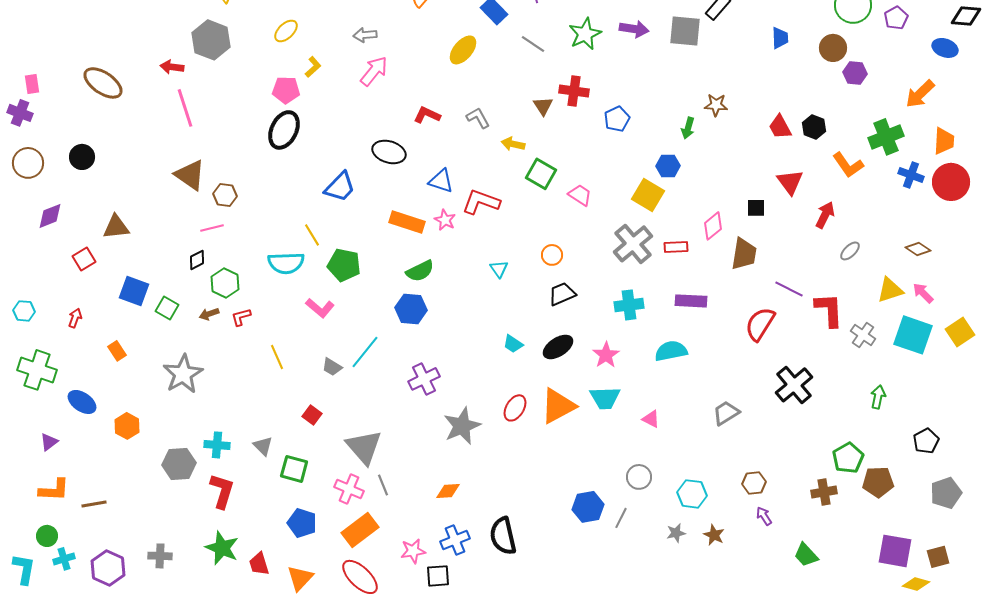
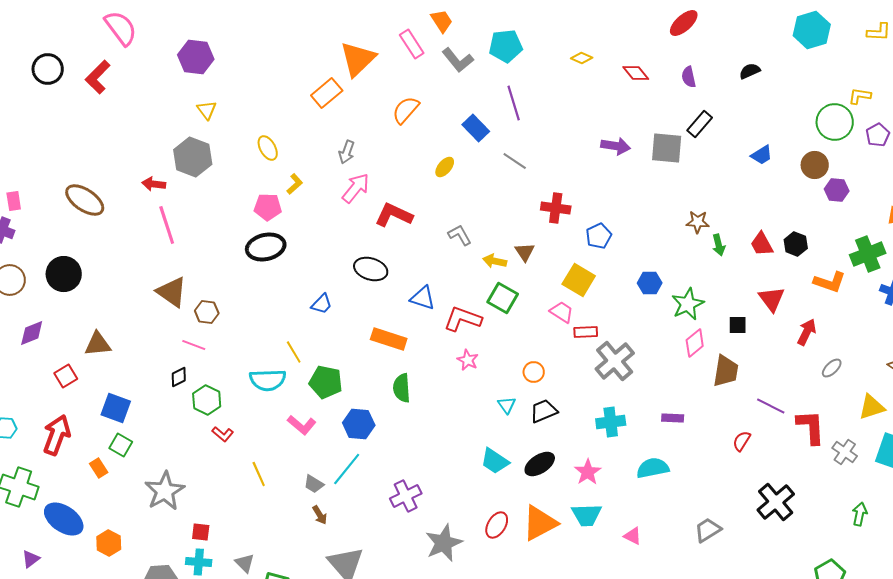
yellow ellipse: (286, 31) -> (268, 148), turned -75
green star: (585, 34) -> (688, 304), moved
gray arrow: (365, 35) -> (347, 152), turned -65
blue trapezoid: (780, 38) -> (762, 155), turned 60
yellow ellipse: (463, 50) -> (445, 167), size x0.7
brown triangle: (543, 106) -> (525, 252), moved
red L-shape: (427, 115) -> (394, 215), moved, size x1.4
green arrow: (688, 128) -> (719, 245), moved, turned -30
black ellipse: (284, 130) -> (266, 247), turned 51
black circle: (82, 157) -> (64, 274), size x1.4
orange L-shape: (848, 165) -> (830, 282), turned -36
green square: (541, 174) -> (503, 298), moved
blue trapezoid: (340, 187) -> (322, 304), size x0.7
yellow square: (648, 195) -> (579, 280), moved
pink star: (445, 220) -> (468, 360), moved
pink line: (212, 228) -> (194, 345), turned 35
red rectangle: (676, 247) -> (586, 332), moved
cyan triangle: (499, 269) -> (507, 405), moved
green semicircle: (420, 271) -> (402, 388), turned 112
purple rectangle: (691, 301) -> (673, 418), size x0.7
green square: (167, 308) -> (121, 445), moved
blue hexagon: (411, 309) -> (359, 424), moved
brown arrow: (209, 314) -> (320, 515), moved, turned -102
red L-shape: (241, 317) -> (223, 434), turned -125
red arrow: (75, 318) -> (57, 435), size x2.0
red semicircle: (760, 324) -> (742, 441), size x0.6
cyan trapezoid: (513, 344) -> (495, 461), size x1.4
blue ellipse: (82, 402) -> (64, 519), size x1.4
red square: (312, 415) -> (201, 532), moved, turned -30

